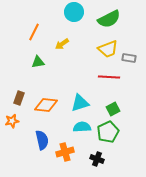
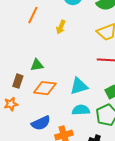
yellow arrow: (62, 44) -> (61, 27), turned -32
green triangle: (38, 62) -> (37, 65), moved
blue semicircle: (42, 140) -> (41, 123), turned 78

